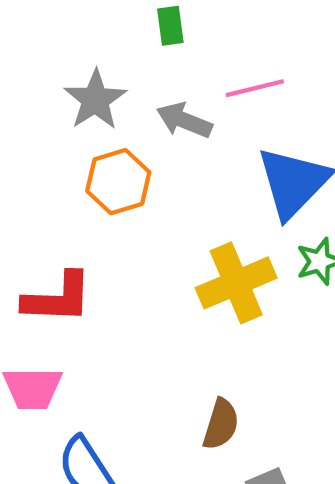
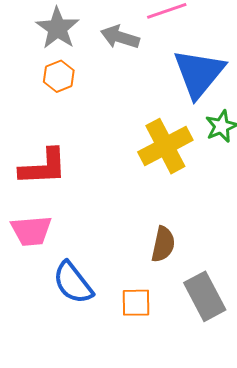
orange hexagon: (118, 182) -> (59, 76), moved, size x0.7

